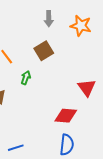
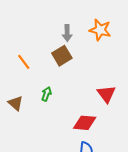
gray arrow: (49, 19) -> (67, 33), moved
green arrow: (26, 78) -> (46, 94), moved

